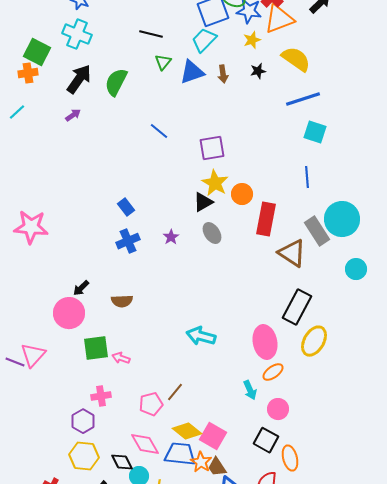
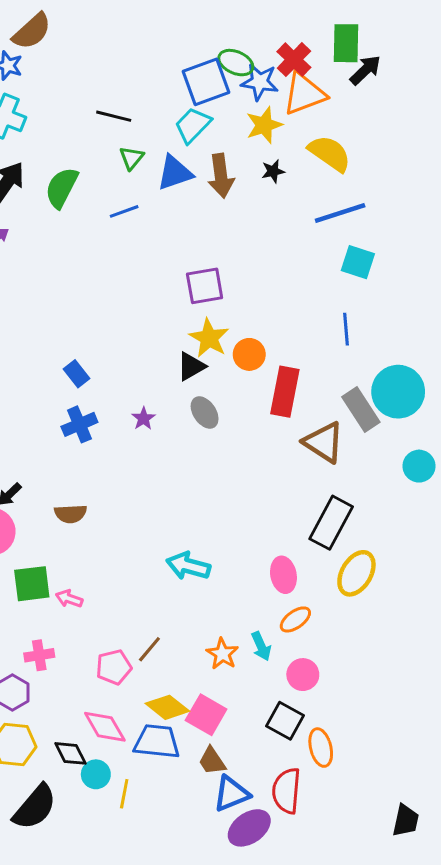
yellow star: (252, 40) -> (264, 125), size x1.4
brown arrow: (223, 74) -> (221, 176), size x1.6
blue line: (159, 131) -> (124, 211), moved, turned -60
pink ellipse: (265, 342) -> (283, 575), size x0.7
orange star: (201, 462) -> (222, 654), moved

